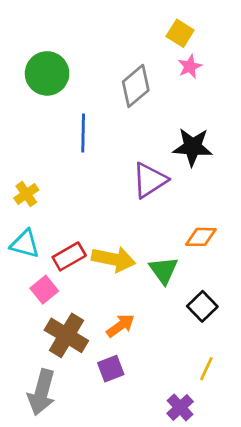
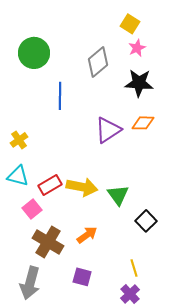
black star: (193, 147) -> (139, 83), moved
orange diamond: (201, 237) -> (143, 123), moved
purple square: (111, 369) -> (82, 277), moved, turned 36
yellow line: (206, 369) -> (134, 268), moved, turned -42

